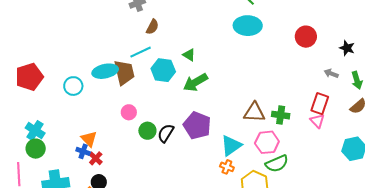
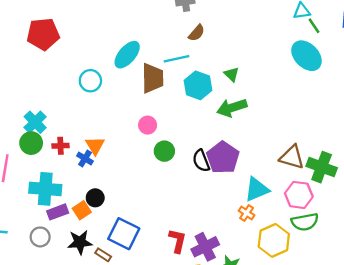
cyan ellipse: (248, 26) -> (306, 56), turned 32
cyan ellipse: (105, 71) -> (127, 55), moved, turned -50
red pentagon: (29, 77) -> (43, 34), moved
green cross: (281, 115) -> (322, 167), size x1.4
black semicircle: (166, 133) -> (201, 161), moved, turned -66
red cross: (96, 158) -> (60, 146), moved, turned 32

